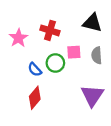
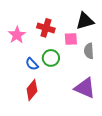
black triangle: (92, 23) -> (85, 21), turned -30
pink square: (74, 52) -> (71, 39), moved
purple triangle: (92, 96) -> (85, 88), turned -40

